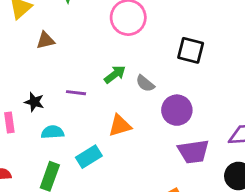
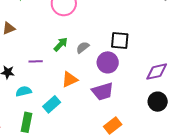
black square: (191, 50) -> (120, 40), moved
gray semicircle: (145, 83) -> (83, 47), turned 112
purple trapezoid: (193, 152) -> (103, 91), moved

